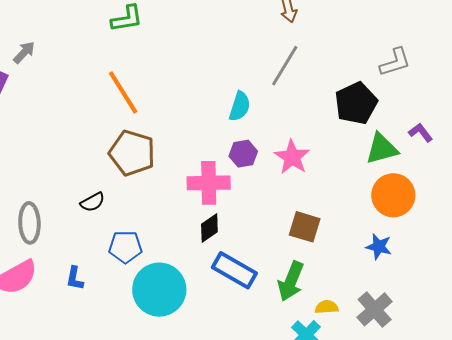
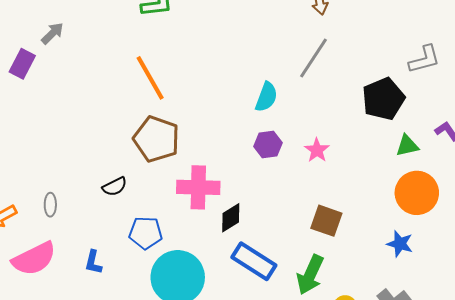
green triangle: (382, 149) -> (407, 146), size x0.7
pink star: (292, 157) -> (317, 150), size x0.7
pink cross: (209, 183) -> (198, 187), moved
gray ellipse: (29, 223) -> (50, 205), size x0.6

